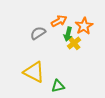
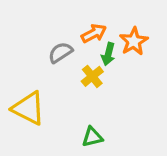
yellow cross: (74, 43) -> (92, 76), moved
yellow triangle: (34, 72) -> (29, 108), moved

